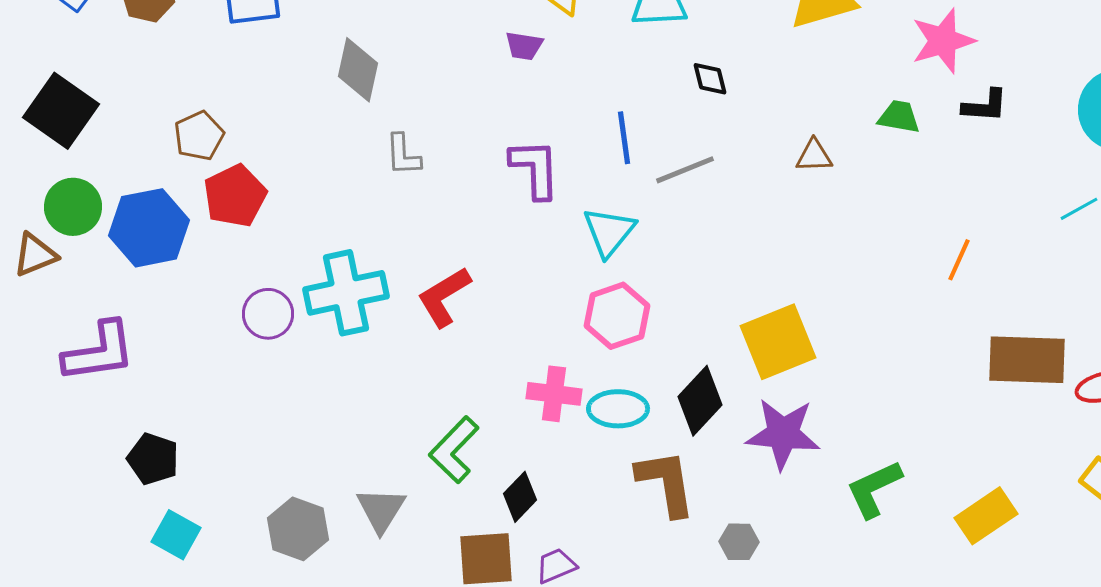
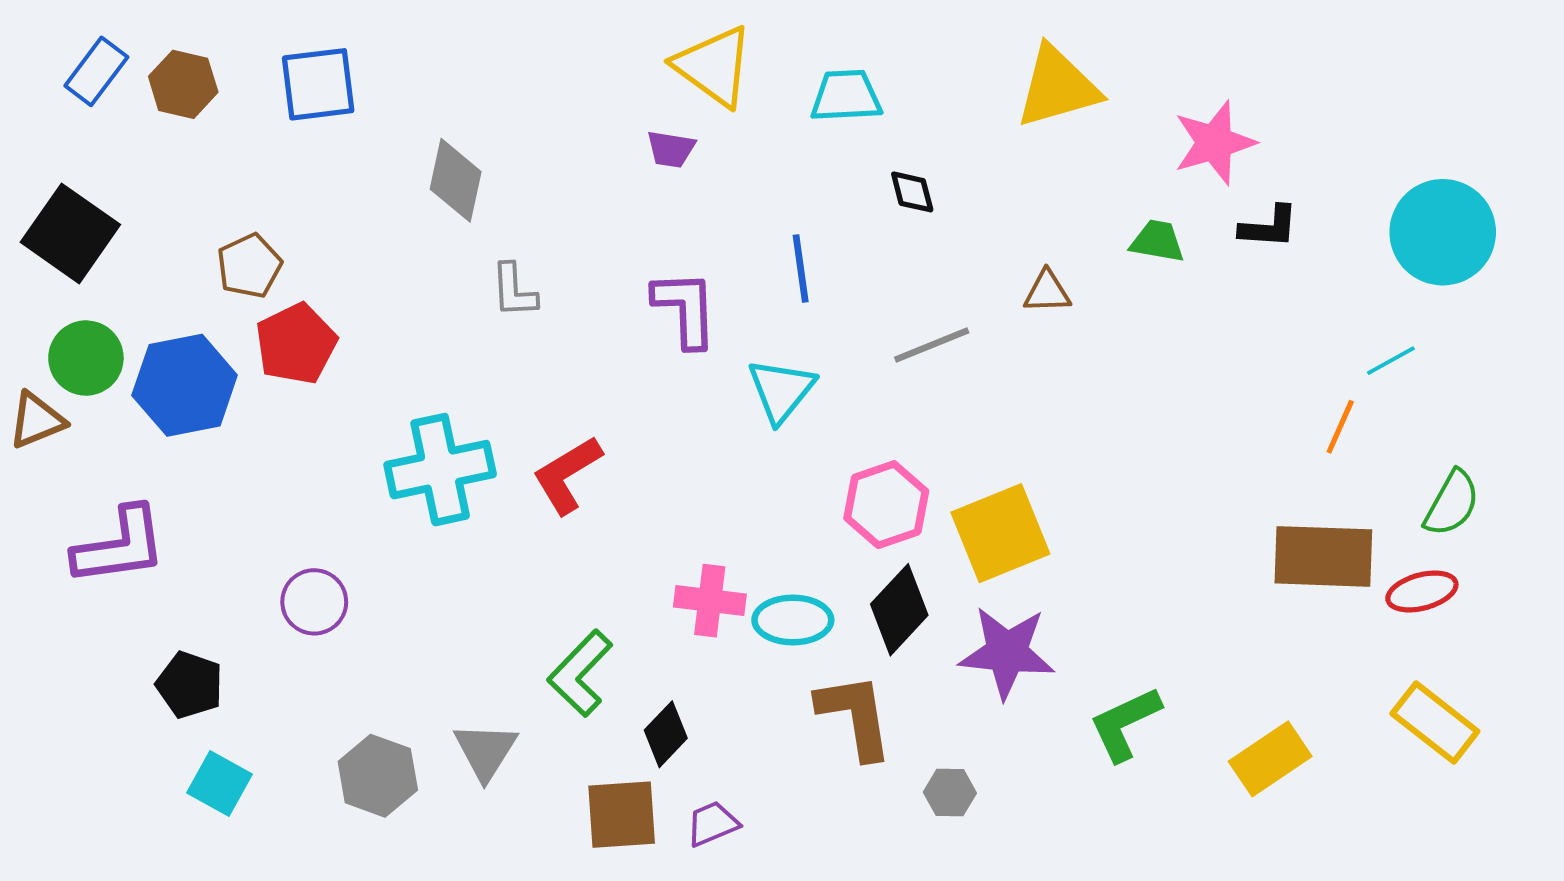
gray line: (685, 170) -> (932, 345), moved
orange line: (959, 260) -> (1340, 427), moved
purple circle: (268, 314) -> (314, 602), moved
pink hexagon: (617, 316) -> (886, 505), moved

